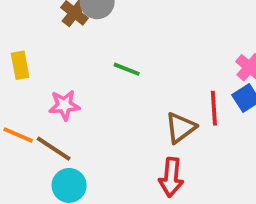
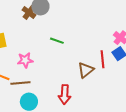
brown line: (54, 149) -> (20, 83), turned -36
red arrow: (171, 177) -> (65, 94), moved

